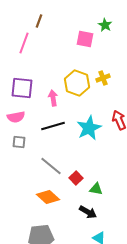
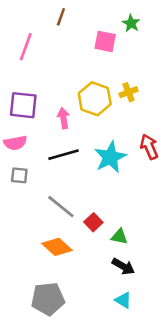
brown line: (39, 21) -> (61, 17), moved
black arrow: (88, 212) -> (123, 266), moved

